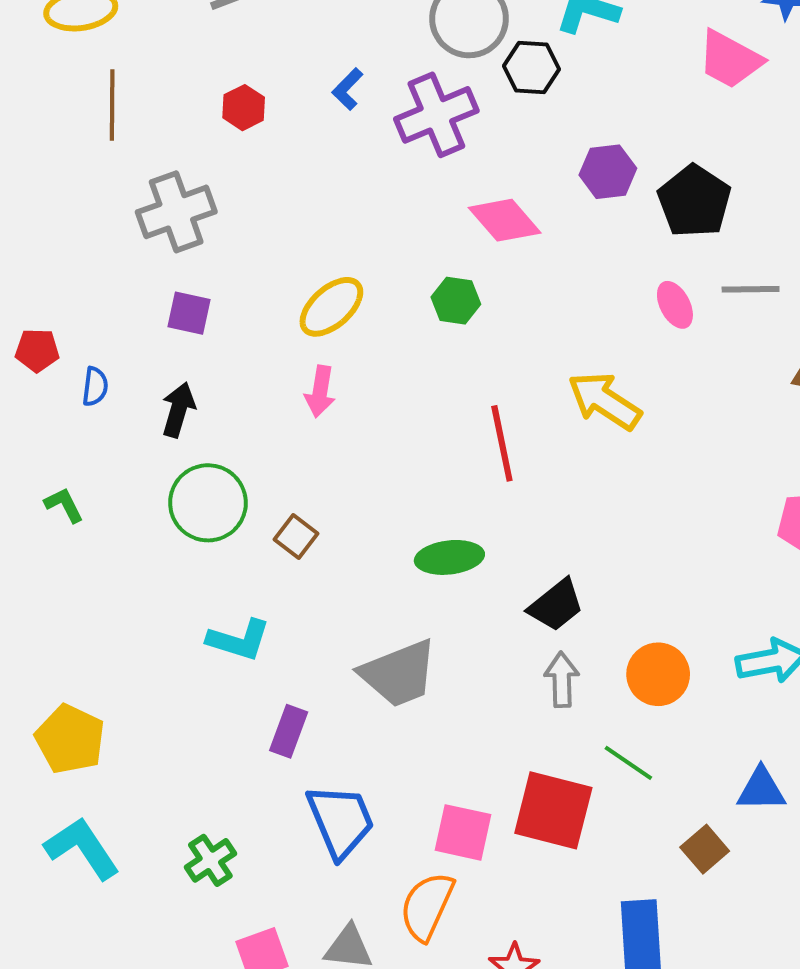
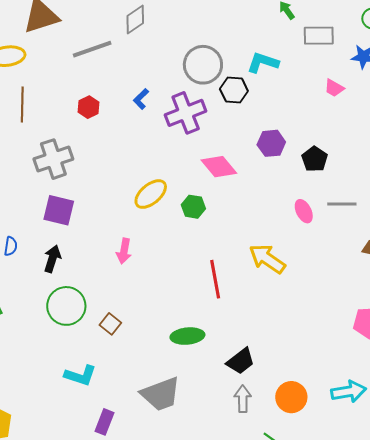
pink trapezoid: (730, 59) -> (334, 88), size x0.6
black pentagon: (694, 201) -> (315, 159), size x0.7
yellow ellipse: (331, 307) -> (151, 194), moved
purple square: (189, 313) -> (59, 210), size x1.4

